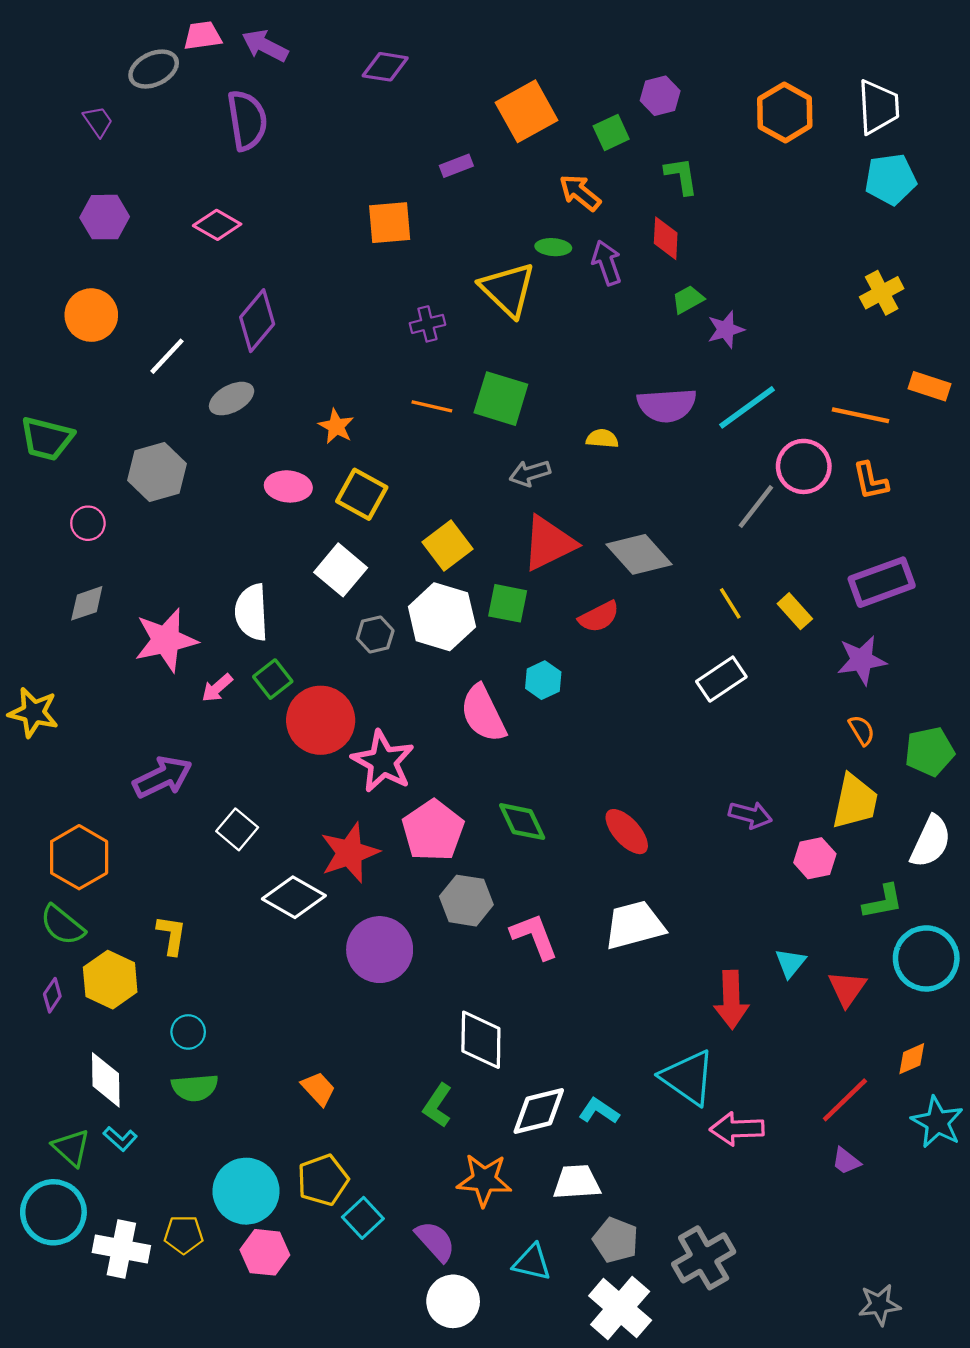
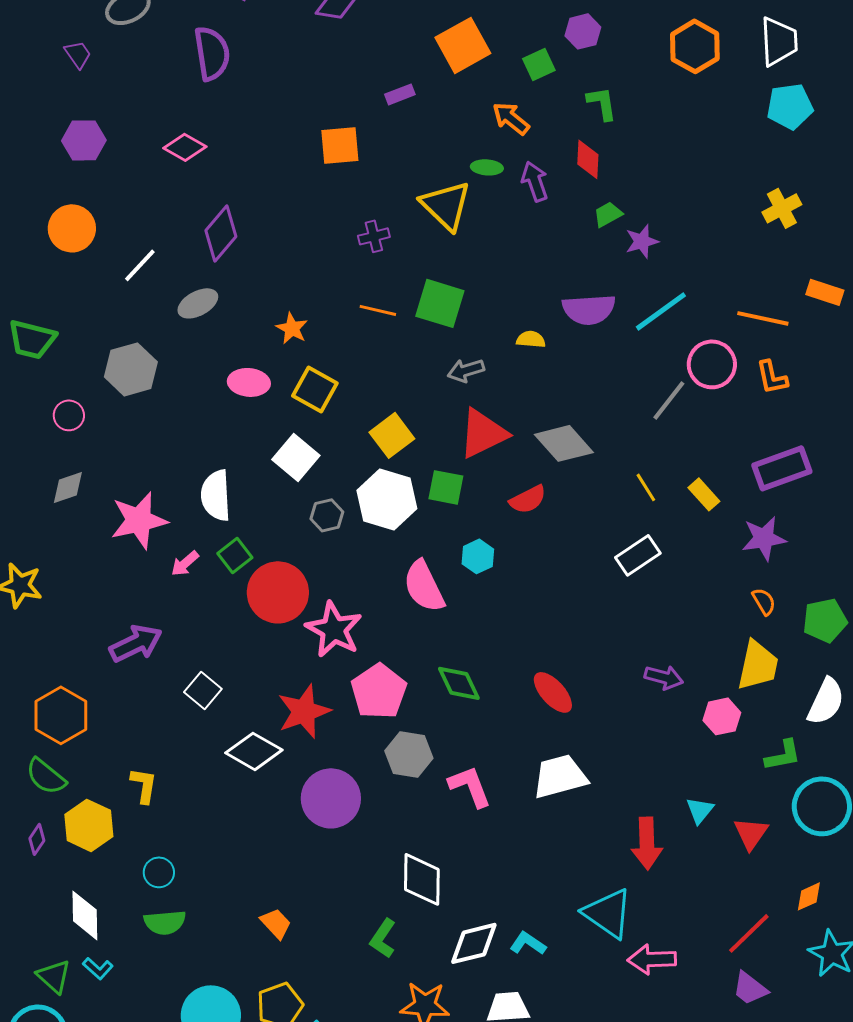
purple trapezoid: (846, 1161) -> (750, 988), size x1.4

